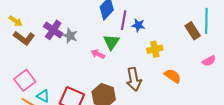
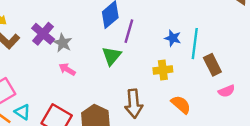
cyan line: (206, 21) -> (195, 44), moved
blue star: (138, 25) -> (173, 38), moved
brown rectangle: (193, 31) -> (212, 65), moved
pink arrow: (98, 54) -> (67, 69), moved

